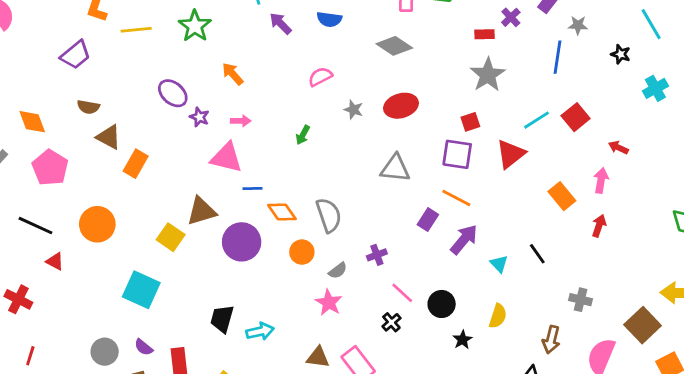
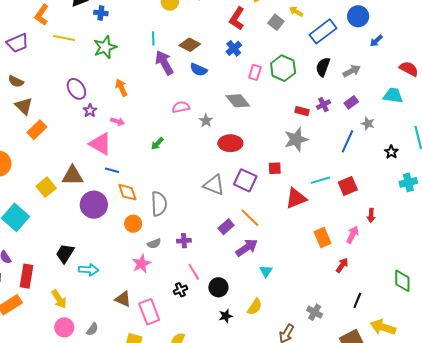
purple arrow: (280, 23) -> (164, 63), size x1.4
gray star: (354, 110) -> (206, 121), moved
red arrow: (618, 148) -> (371, 215), turned -128
purple square: (457, 154) -> (245, 180), moved
black line: (537, 254) -> (357, 300), moved, turned 42

